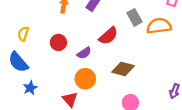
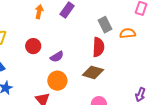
orange semicircle: (159, 26) -> (128, 33), size x0.7
red semicircle: (108, 36) -> (98, 47), moved, turned -48

